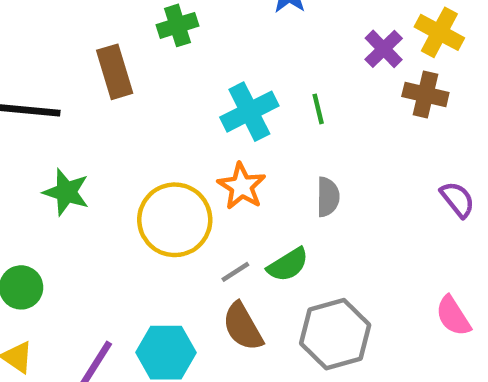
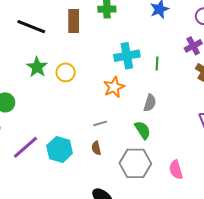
yellow circle: (175, 220) -> (66, 72), moved, size x0.6
green semicircle: (288, 265) -> (143, 130), moved, turned -108
pink semicircle: (453, 316) -> (176, 170), moved
brown semicircle: (243, 327) -> (96, 148), size x0.6

